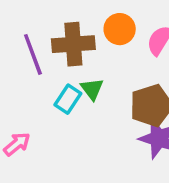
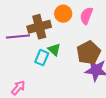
purple line: (33, 54) -> (18, 37), turned -65

